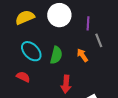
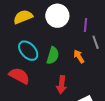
red semicircle: (23, 77) -> (19, 76), size x1.5

